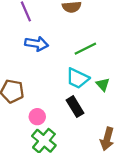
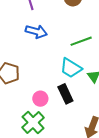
pink circle: (37, 117) -> (40, 99), moved

